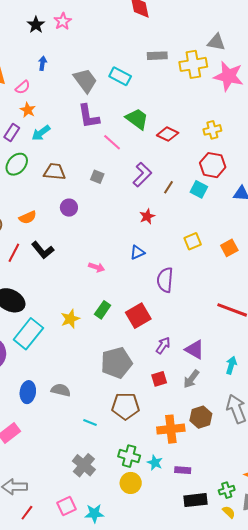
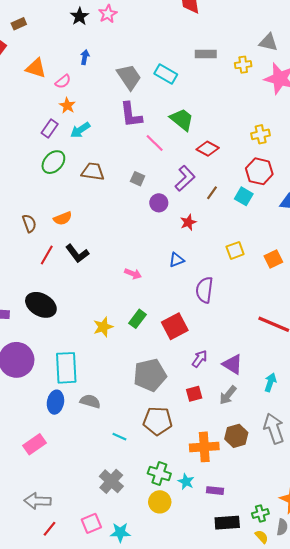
yellow cross: (193, 64) -> (243, 65), size x0.6
red diamond: (168, 134) -> (208, 149), moved
purple circle: (69, 208) -> (159, 203), moved
cyan rectangle: (28, 334) -> (66, 368), moved, turned -44

